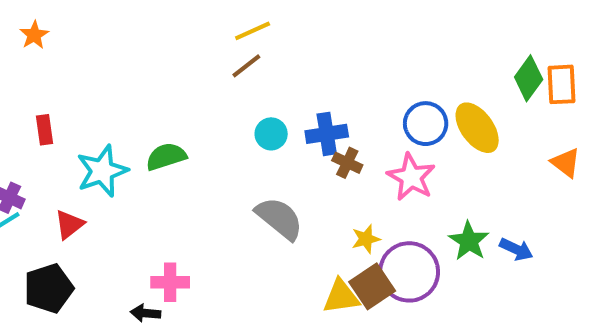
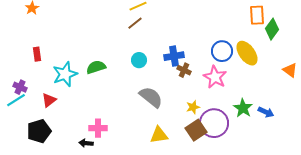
orange rectangle: (562, 84) -> (257, 15), moved
cyan circle: (271, 134) -> (139, 60), moved
yellow triangle: (341, 297) -> (159, 135), moved

